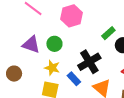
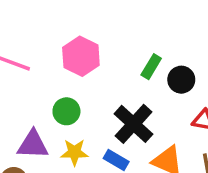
purple triangle: (31, 45) -> (33, 145), moved

